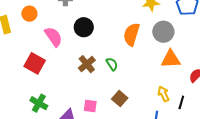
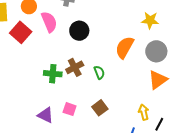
pink semicircle: (53, 37) -> (49, 22), moved
orange triangle: (171, 59) -> (158, 80), turned -45
red square: (35, 63) -> (21, 32), moved
green cross: (39, 103) -> (53, 74), moved, turned -36

